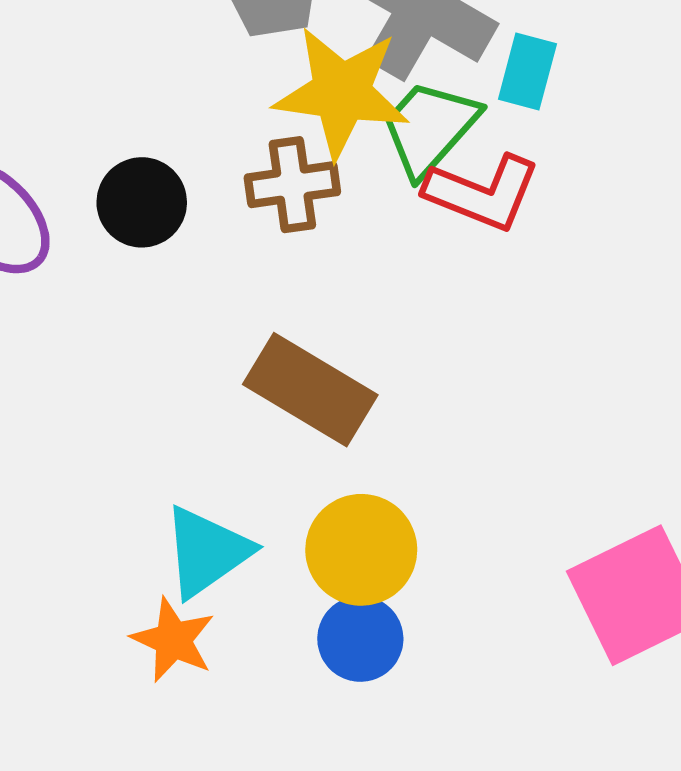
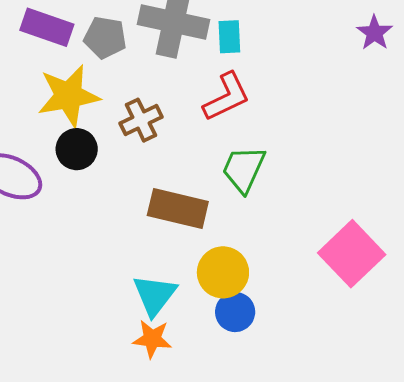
yellow star: (342, 92) -> (68, 96), moved
green trapezoid: (429, 128) -> (244, 169), moved
red L-shape: (482, 193) -> (226, 97), turned -30

